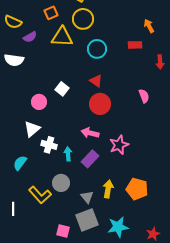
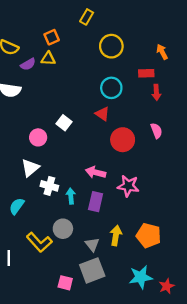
yellow circle: (83, 19) -> (111, 46), moved
yellow triangle: (62, 37) -> (48, 59), moved, size x0.6
cyan circle: (97, 49) -> (111, 88), moved
red arrow: (160, 62) -> (156, 92), moved
red circle: (100, 104) -> (123, 140), moved
pink star: (119, 145) -> (128, 186), turned 30
purple rectangle: (90, 159) -> (96, 202), turned -30
cyan star: (118, 227) -> (141, 277), moved

